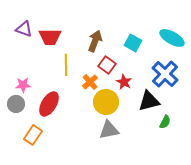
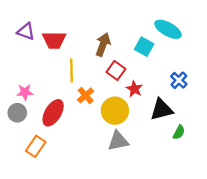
cyan ellipse: (172, 38) -> (168, 29), moved
blue cross: (165, 74) -> (179, 80), size x0.6
orange cross: (90, 82) -> (86, 95), moved

